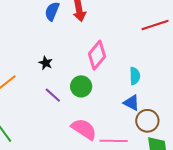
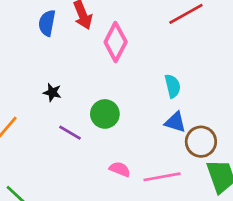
pink diamond: (97, 55) -> (116, 42), moved
pink semicircle: (84, 129) -> (120, 169), size x0.6

